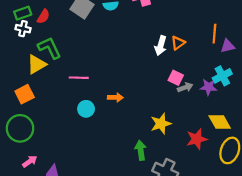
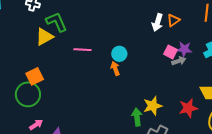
purple star: (208, 87) -> (184, 49), moved
orange square: (25, 94) -> (35, 76), moved
orange arrow: (115, 97) -> (115, 68), turned -112
cyan circle: (86, 109) -> (119, 54), moved
yellow star: (161, 124) -> (153, 106), moved

